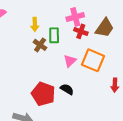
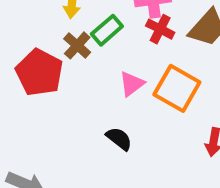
green rectangle: (54, 35) -> (107, 30), turned 42
red pentagon: (43, 94) -> (39, 72), moved

